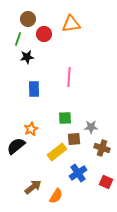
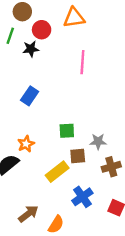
black star: (27, 57) -> (31, 49), moved
pink line: (69, 77) -> (82, 62), moved
blue rectangle: (34, 89) -> (30, 96), turned 35
brown cross: (102, 148) -> (111, 167), turned -35

